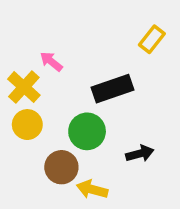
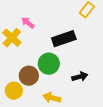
yellow circle: (27, 125) -> (14, 91), moved
brown circle: (61, 167) -> (29, 76), moved

